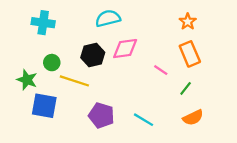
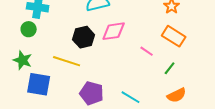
orange rectangle: (190, 54) -> (174, 36), turned -35
green circle: (52, 63) -> (29, 29), moved

